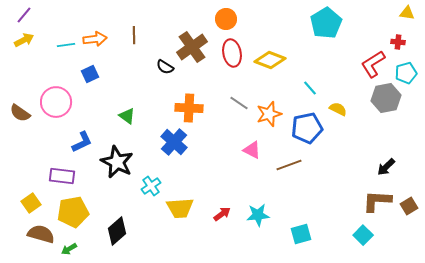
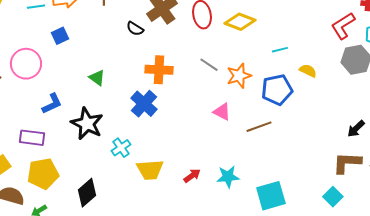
cyan line: (310, 88) -> (280, 50), turned -63
cyan square: (301, 234) -> (271, 196), size x1.4

